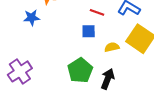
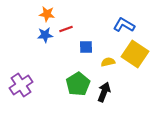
red line: (97, 12) -> (66, 29), moved, turned -40
blue star: (32, 18) -> (45, 35), moved

